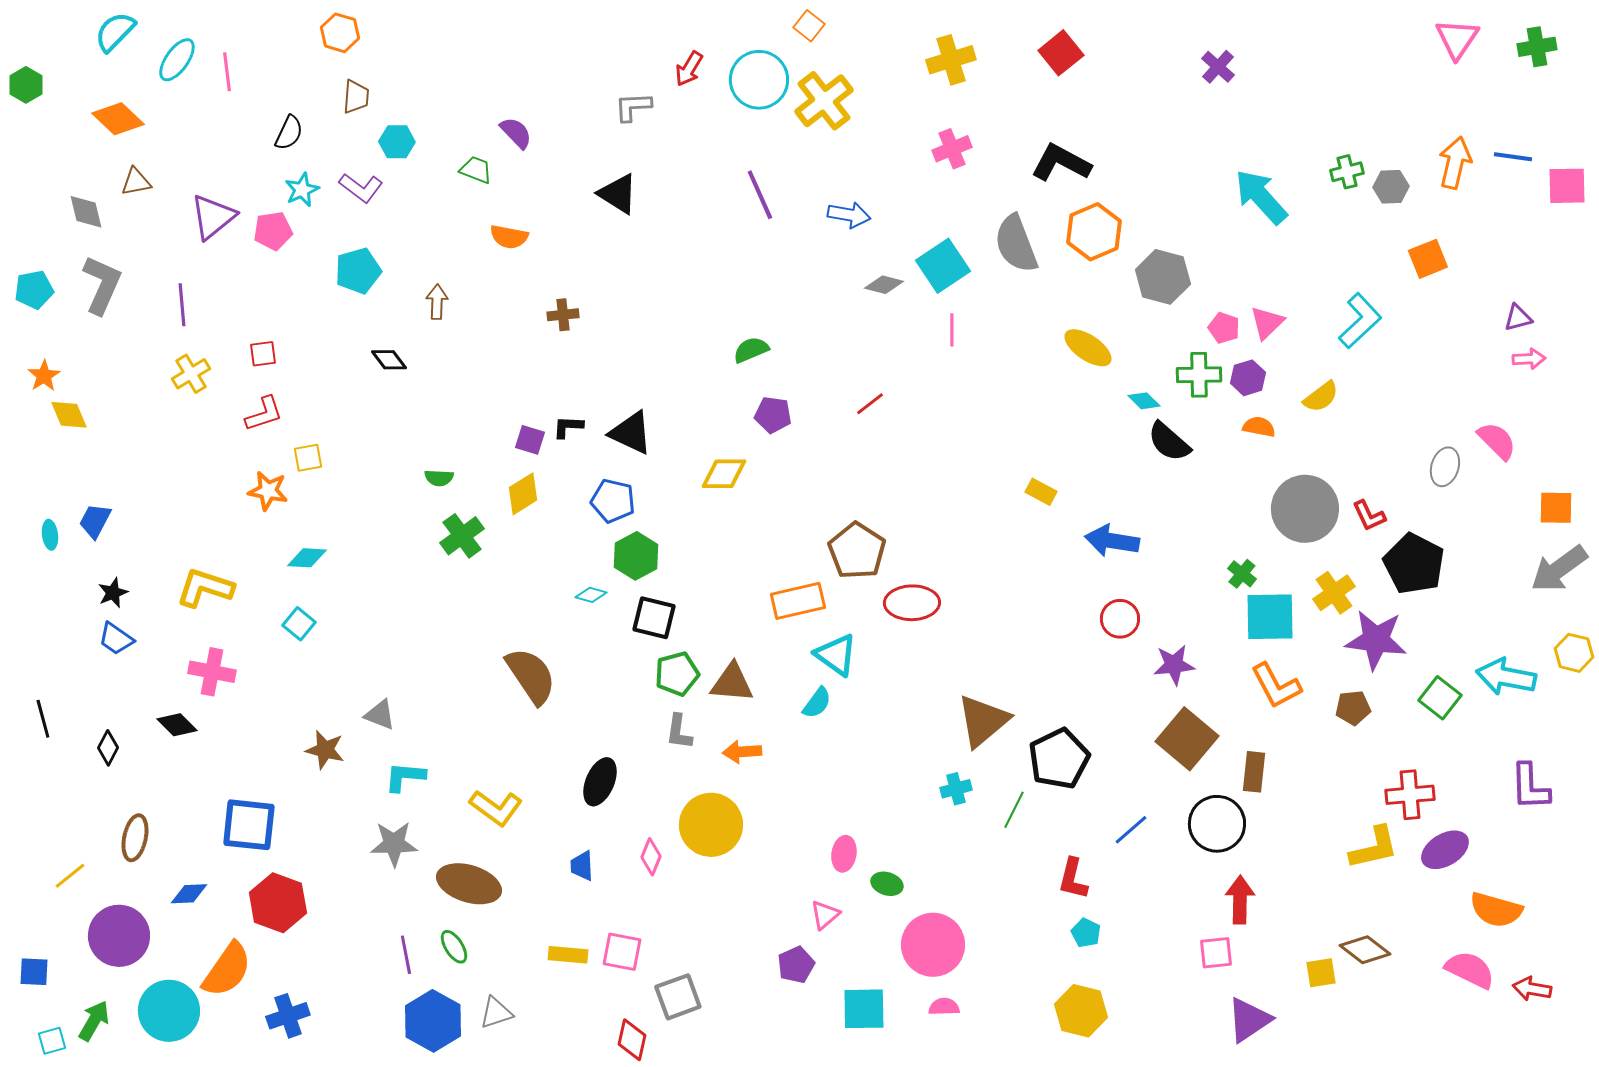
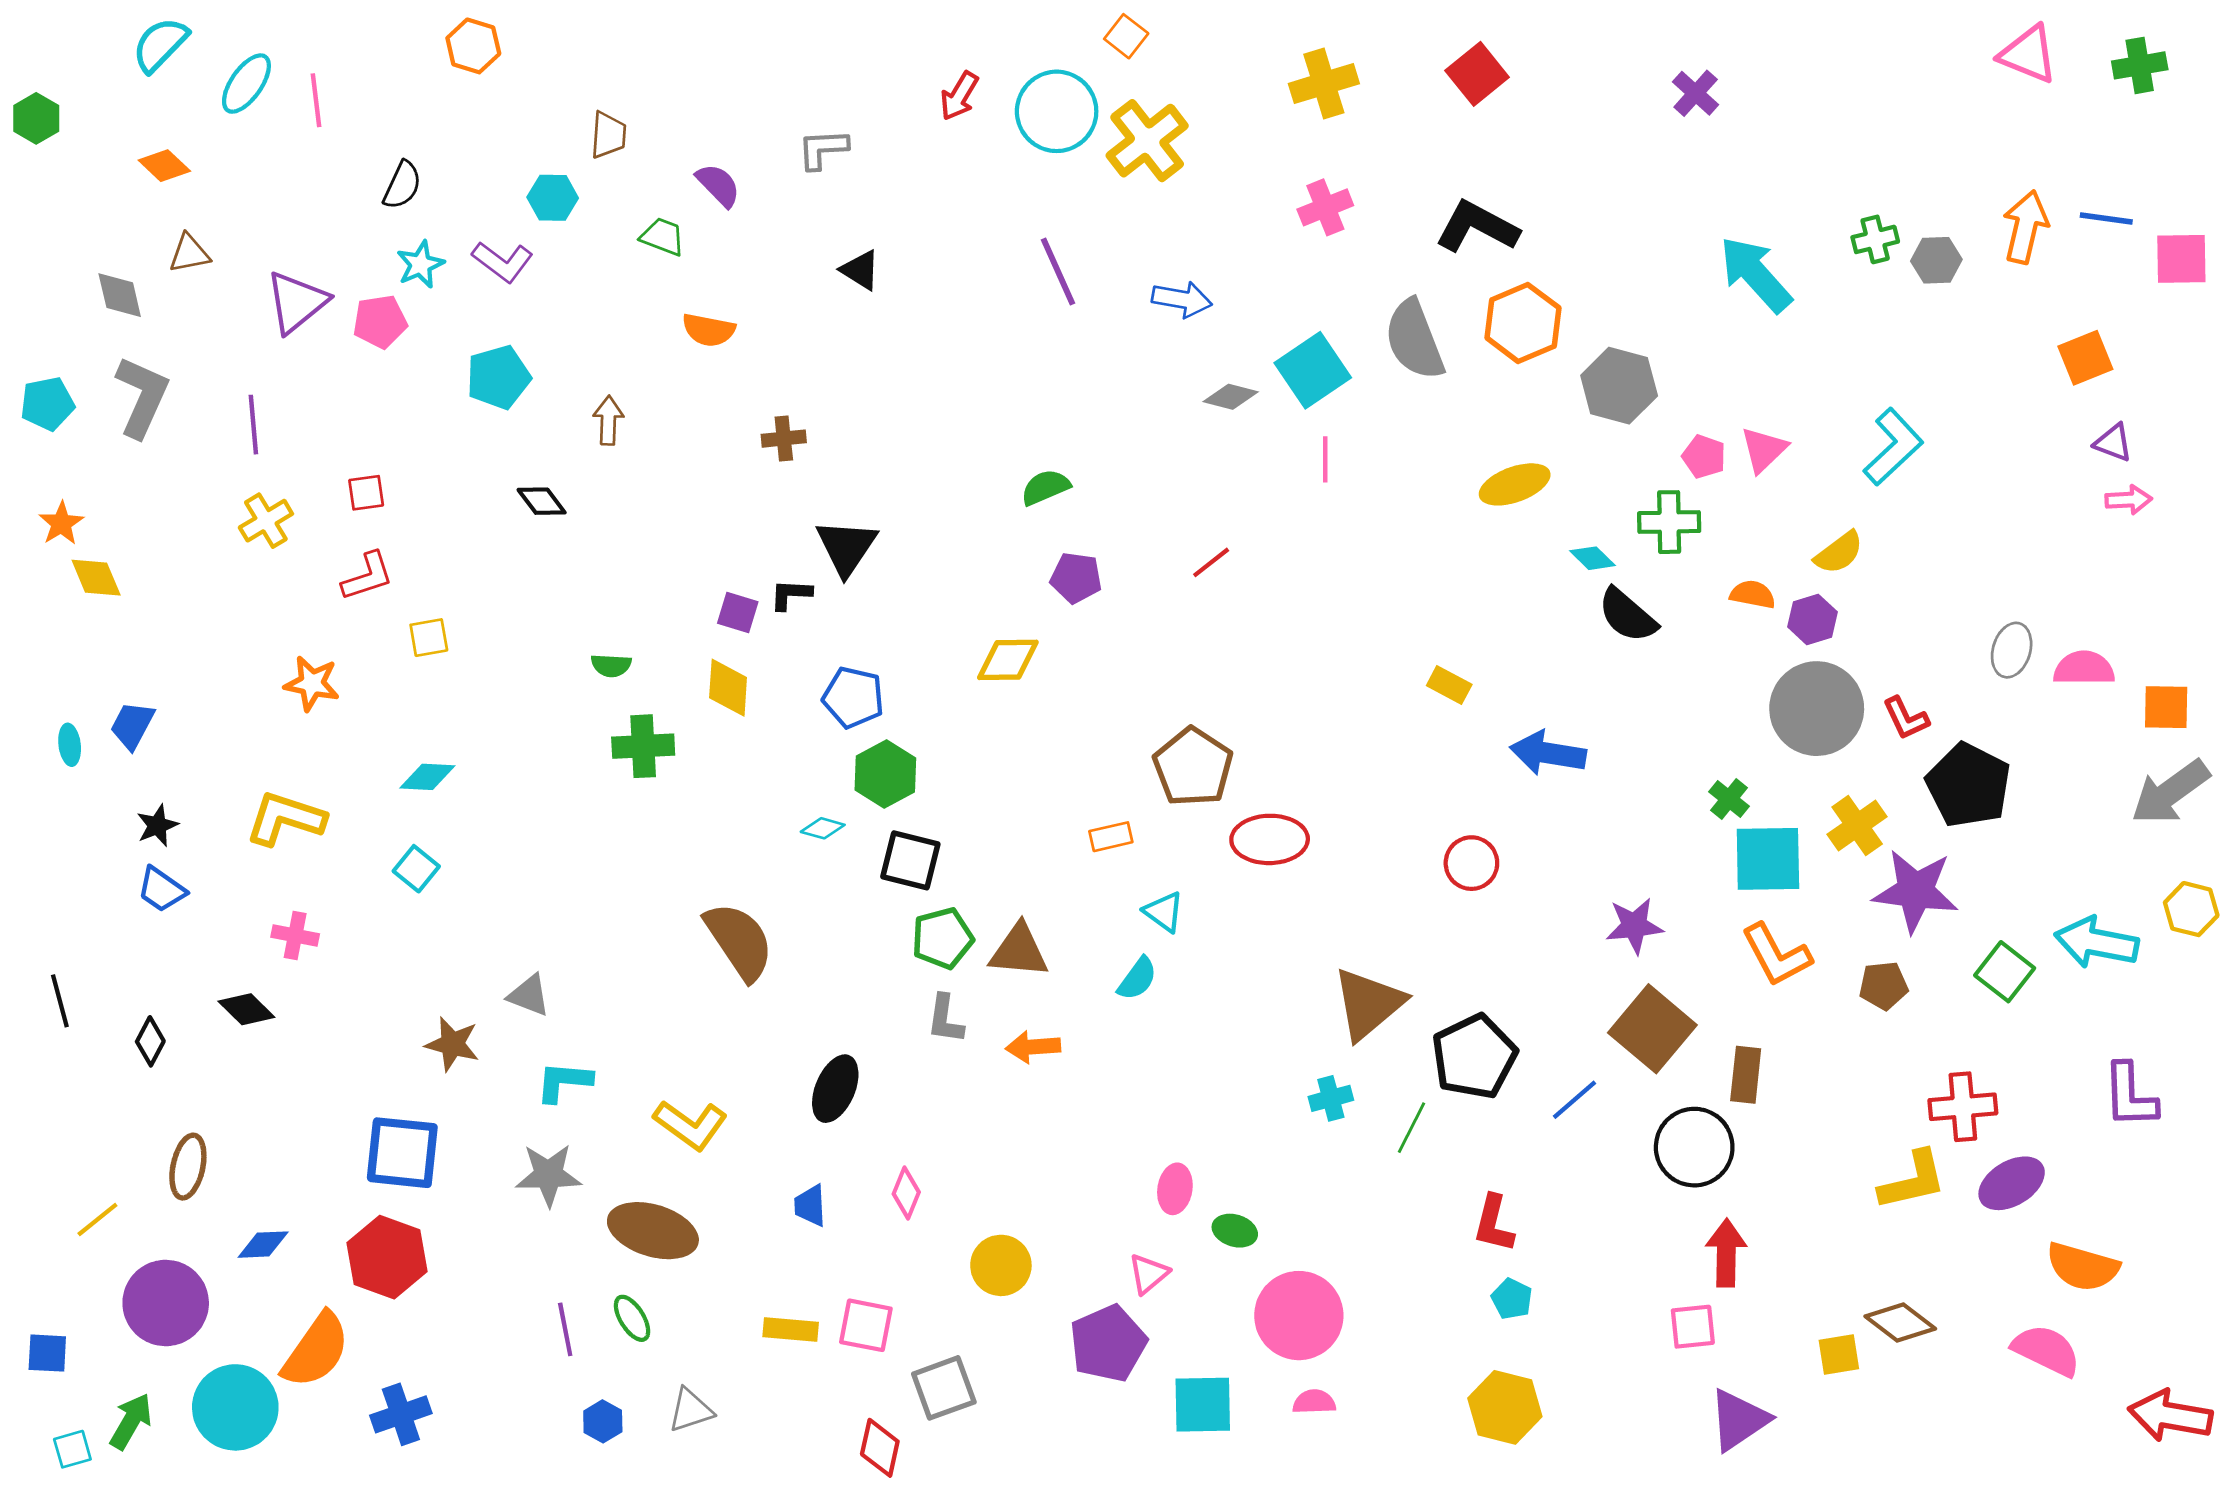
pink triangle: (1457, 39) -> (2028, 54), turned -42
brown trapezoid: (356, 97) -> (608, 135), moved
gray L-shape: (633, 107) -> (823, 149), moved
orange diamond: (118, 119) -> (164, 166), size x0.7
black triangle: (618, 194) -> (860, 270), size x0.7
orange square: (1428, 259) -> (2085, 358), moved
purple triangle: (1518, 318) -> (2113, 443), turned 36
yellow ellipse: (1088, 348) -> (1515, 484), turned -54
purple hexagon: (1248, 378) -> (1813, 619), moved
black triangle: (631, 433) -> (846, 547), moved, turned 39
pink semicircle: (1497, 441) -> (2084, 668), moved, turned -45
orange star: (268, 491) -> (312, 684), moved
yellow diamond: (523, 494) -> (728, 688), turned -54
green cross: (462, 536) -> (643, 746), turned 33
orange rectangle: (798, 601) -> (1111, 837), size x0.6
red circle: (1120, 619) -> (1471, 863), moved
cyan triangle: (836, 655) -> (1164, 912), size x0.7
pink cross: (212, 672) -> (295, 935), size x0.7
blue square: (249, 825) -> (402, 1153), moved
yellow circle: (711, 825) -> (1001, 1265), moved, size x0.7
blue line: (1131, 830) -> (1574, 1100), moved
purple pentagon: (796, 965) -> (1108, 1343), size x1.5
red arrow: (1532, 989) -> (2170, 1416), moved, size x1.5
blue hexagon: (433, 1021) -> (603, 1421), size x0.5

